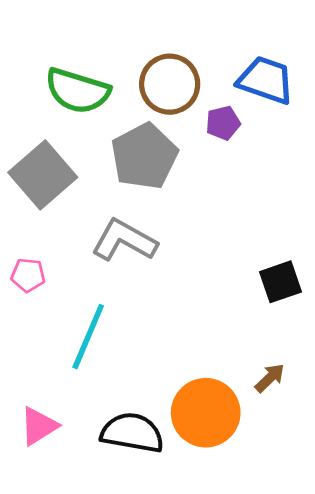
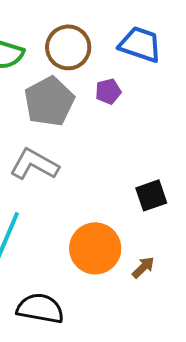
purple pentagon: (223, 123) -> (108, 91), moved
orange circle: (206, 413) -> (95, 248), moved

